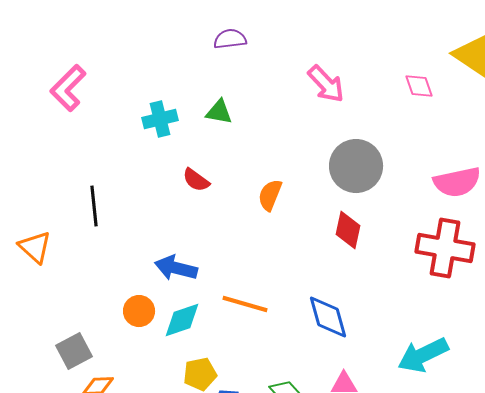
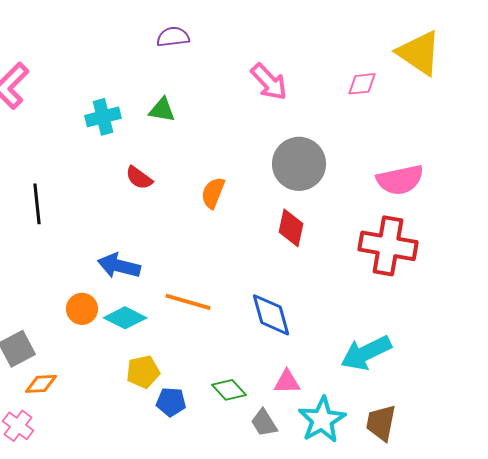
pink diamond: (419, 86) -> (362, 84), turned -76
cyan diamond: (182, 320) -> (125, 318), turned 45

